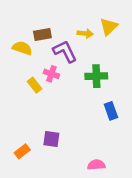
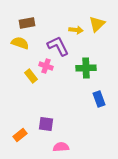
brown rectangle: (42, 35) -> (27, 23), moved
pink semicircle: (96, 165) -> (61, 147), moved

